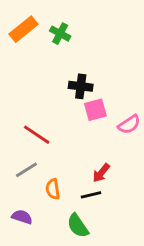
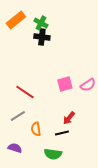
black cross: (81, 86) -> (42, 37), moved
pink square: (95, 110) -> (65, 84), moved
green semicircle: (78, 226) -> (53, 154), turned -48

